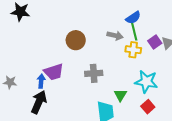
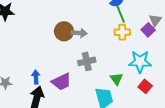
gray arrow: (115, 36) -> (79, 33), moved
purple square: (155, 42) -> (148, 30), moved
purple trapezoid: (54, 72) -> (61, 82), moved

